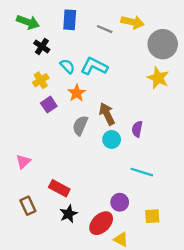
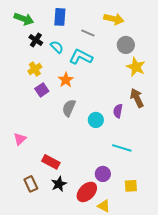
gray line: (105, 29) -> (88, 33), moved
gray circle: (163, 44) -> (126, 45), moved, size x0.7
cyan semicircle: (67, 66) -> (57, 47), moved
brown arrow: (107, 114) -> (137, 98), moved
brown rectangle: (28, 206) -> (31, 184), moved

